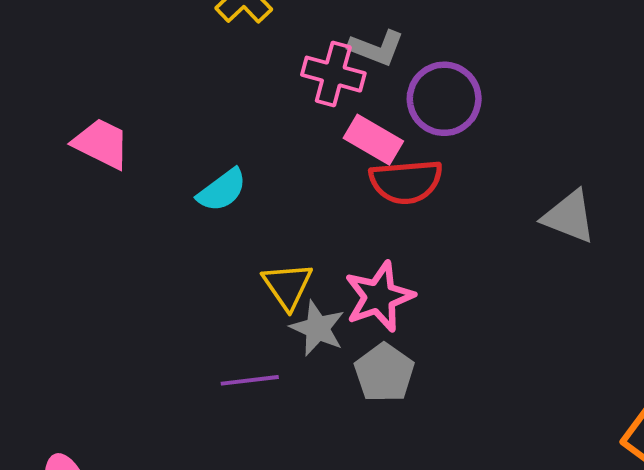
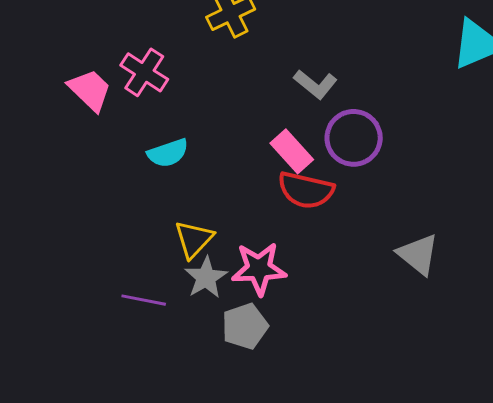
pink cross: (333, 74) -> (144, 72), moved

